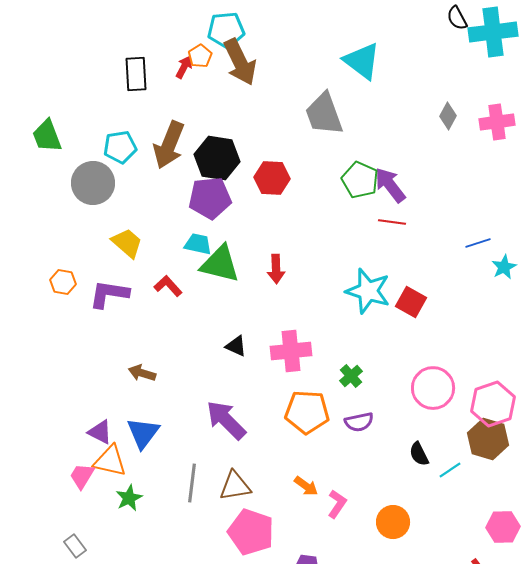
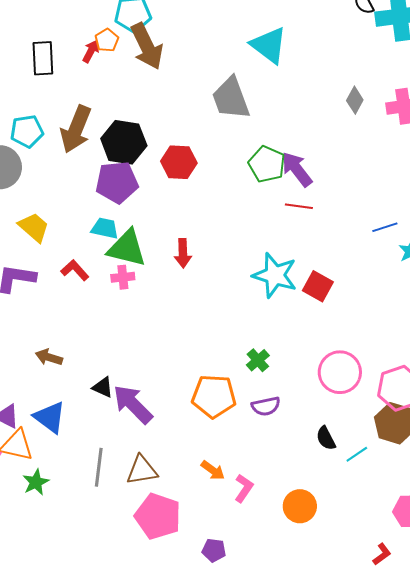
black triangle: (236, 346) -> (103, 387), moved
pink cross: (291, 351) -> (123, 277), moved, size x0.6
blue triangle: (143, 433) -> (50, 417), turned -30

